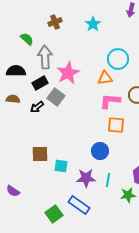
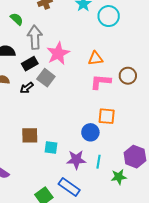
cyan circle: (118, 59) -> (109, 16), moved
orange square: (116, 125) -> (107, 116), moved

